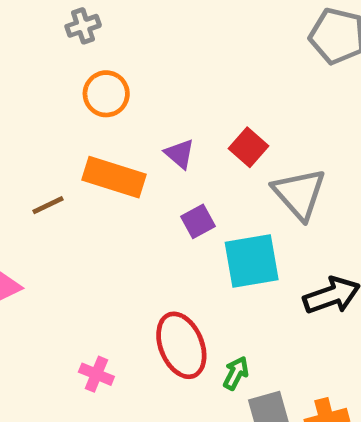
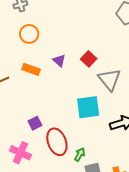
orange rectangle: (114, 177) -> (31, 69), size x0.7
purple square: (198, 221) -> (35, 123), moved
pink cross: (96, 374) -> (20, 153), size x1.5

